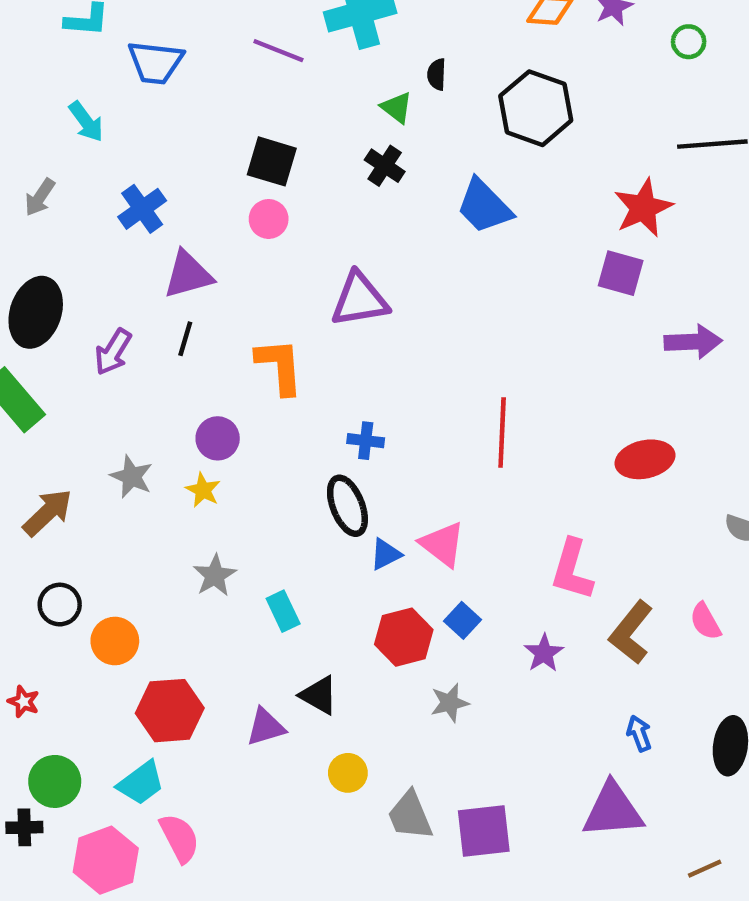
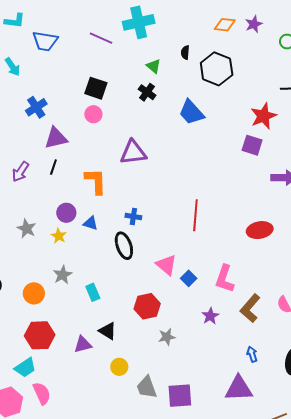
black semicircle: (437, 74) -> (185, 52), moved
blue triangle: (386, 554) -> (91, 223), moved, turned 42
blue square: (462, 620) -> (189, 278), moved
orange circle: (115, 641) -> (34, 293), moved

